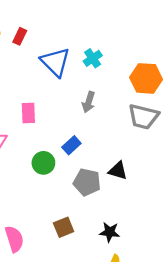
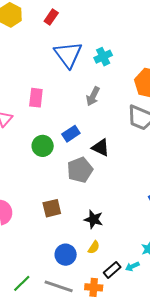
red rectangle: (20, 36) -> (51, 17), moved
black triangle: (118, 171) -> (101, 148), moved
gray pentagon: (87, 182) -> (80, 170), turned 30

